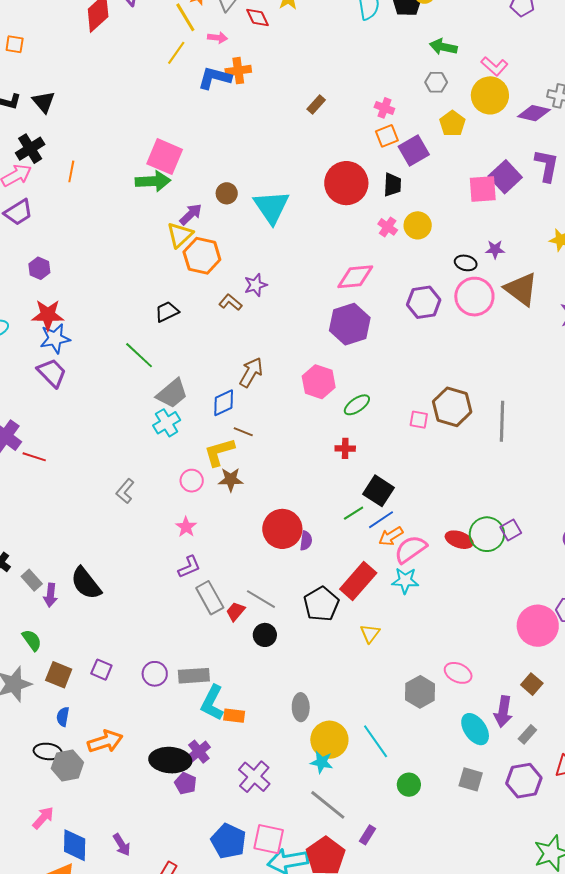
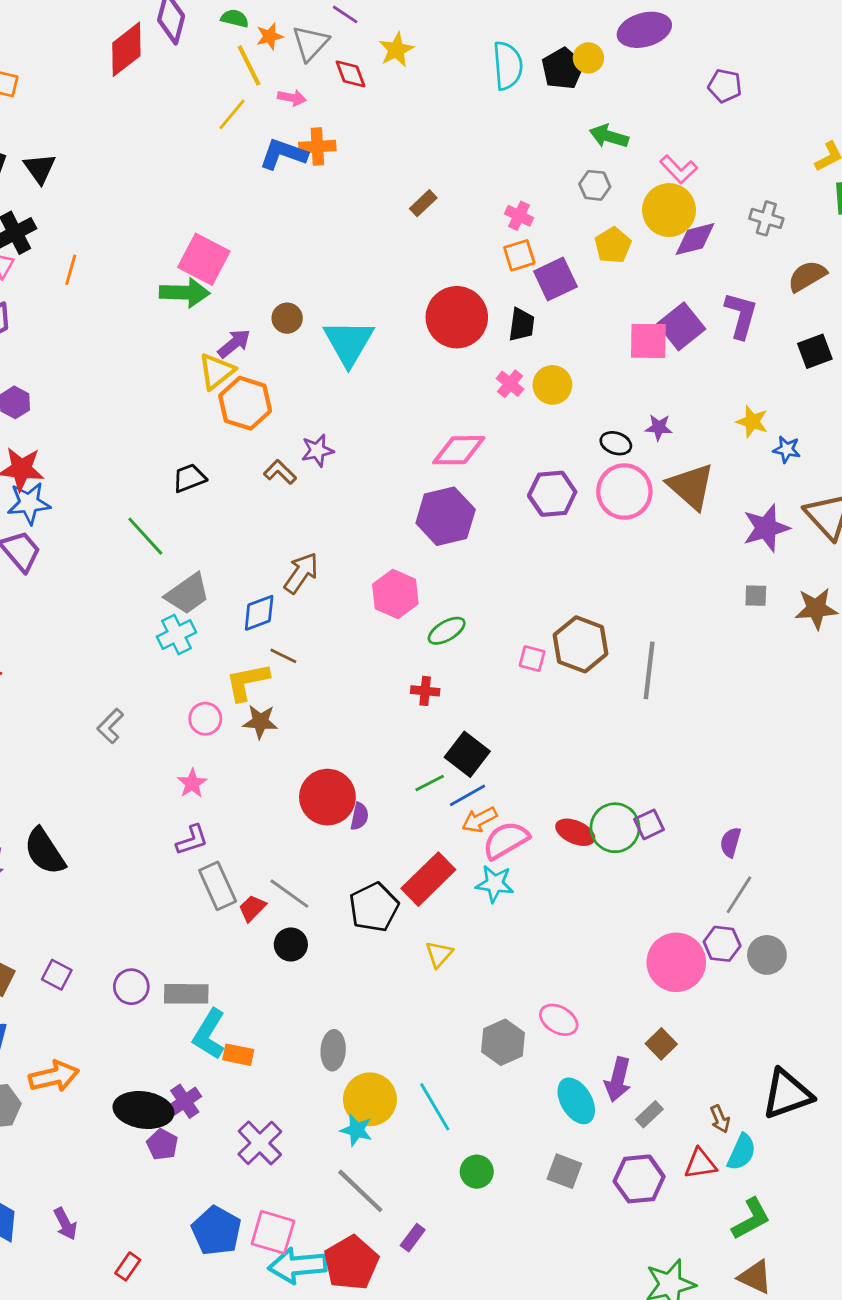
purple diamond: (534, 113) -> (695, 239), moved, turned -32

